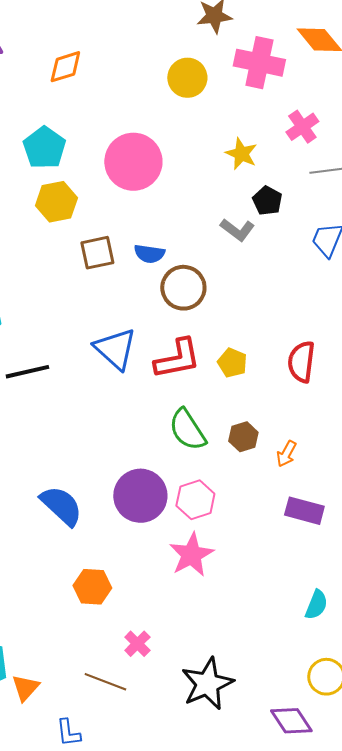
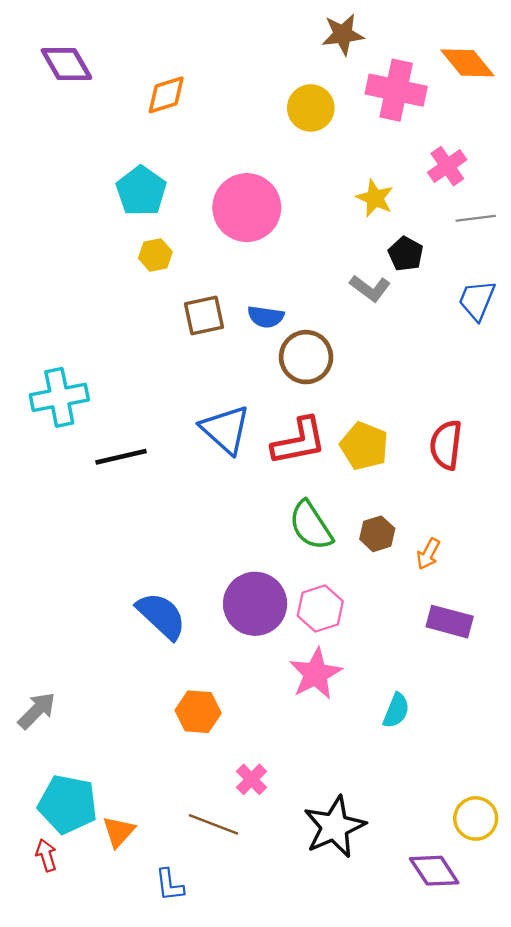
yellow hexagon: (56, 202) -> (155, 255), size x0.7
yellow pentagon: (232, 363) -> (364, 446), size x1.4
cyan semicircle: (316, 605) -> (396, 711), moved

